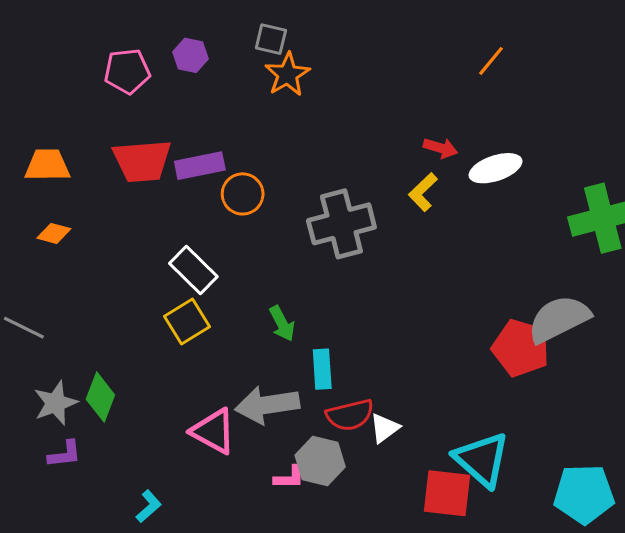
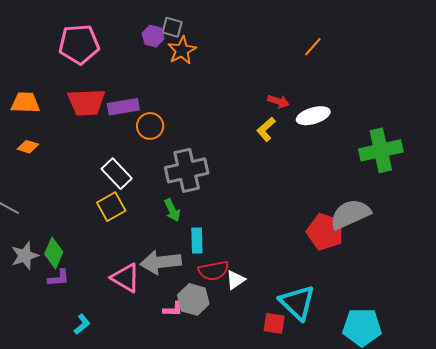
purple hexagon: (190, 55) -> (153, 36), moved
pink pentagon: (127, 71) -> (79, 44), size x1.4
gray cross: (341, 224) -> (187, 170), moved
purple L-shape: (65, 454) -> (59, 278), moved
red square: (447, 493) -> (274, 323), size x0.7

